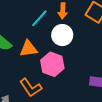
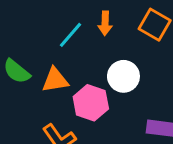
white circle: (62, 35) -> (123, 76), moved

